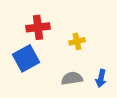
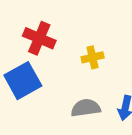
red cross: (38, 27) -> (39, 38), turned 30

